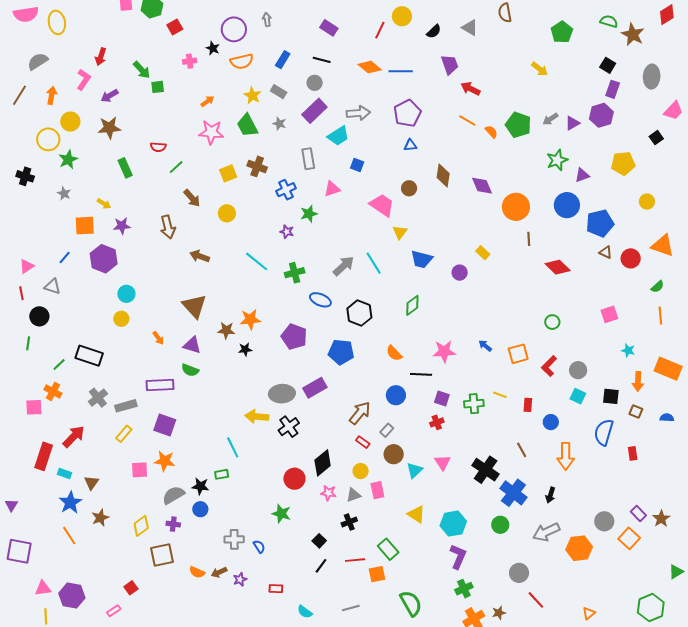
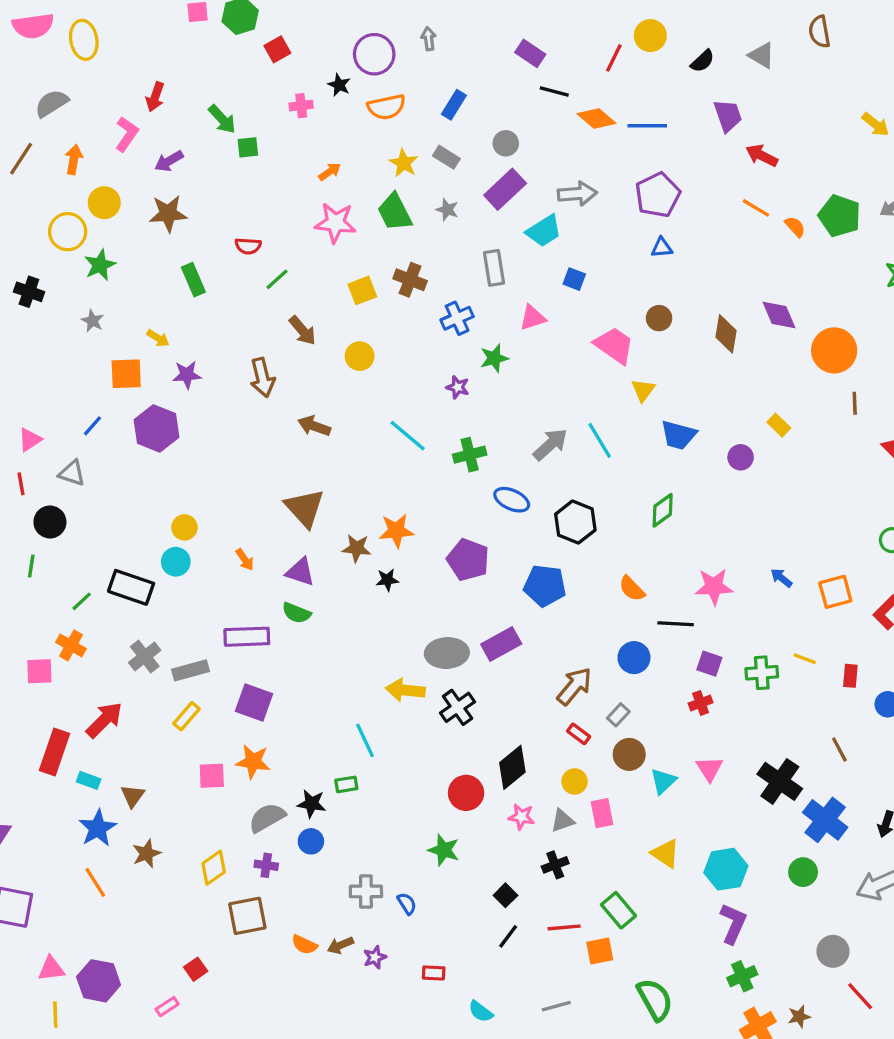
black line: (322, 60) -> (554, 92), moved
brown diamond: (443, 175) -> (726, 334), moved
cyan circle: (126, 294) -> (176, 562), moved

